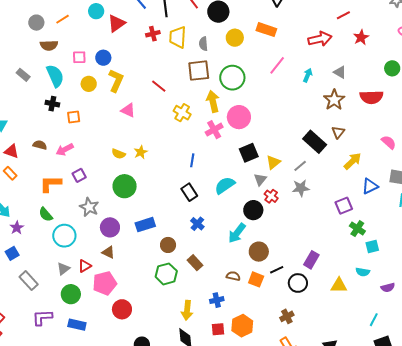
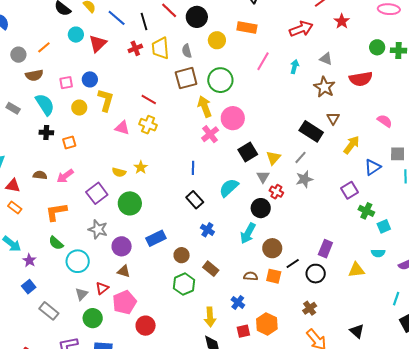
yellow cross: (182, 113) -> (148, 125), moved
purple square: (79, 175) -> (97, 193), moved, size x1.5
blue cross: (217, 300) -> (238, 302), turned -32

